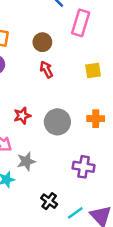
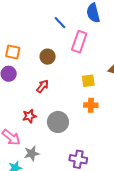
red arrow: (46, 69) -> (43, 86), moved, turned 64
orange cross: (96, 119) -> (91, 105), moved

